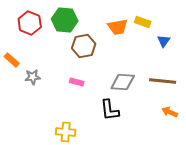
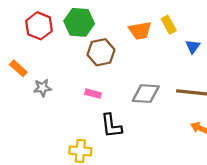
yellow rectangle: (143, 22) -> (169, 25), turned 42
black L-shape: (110, 110) -> (111, 126), moved

